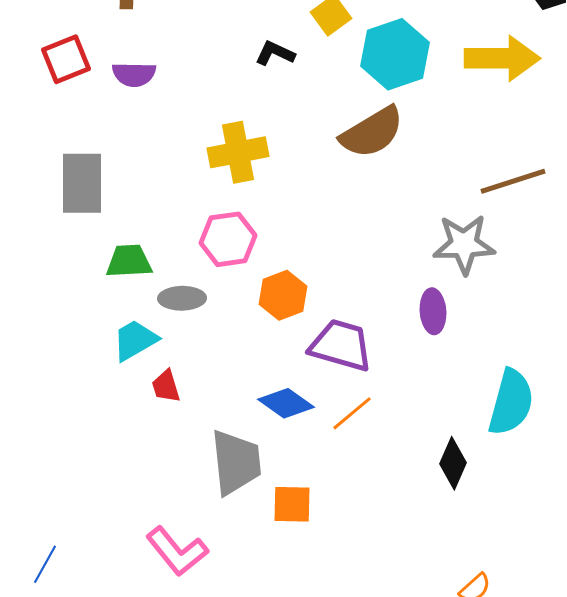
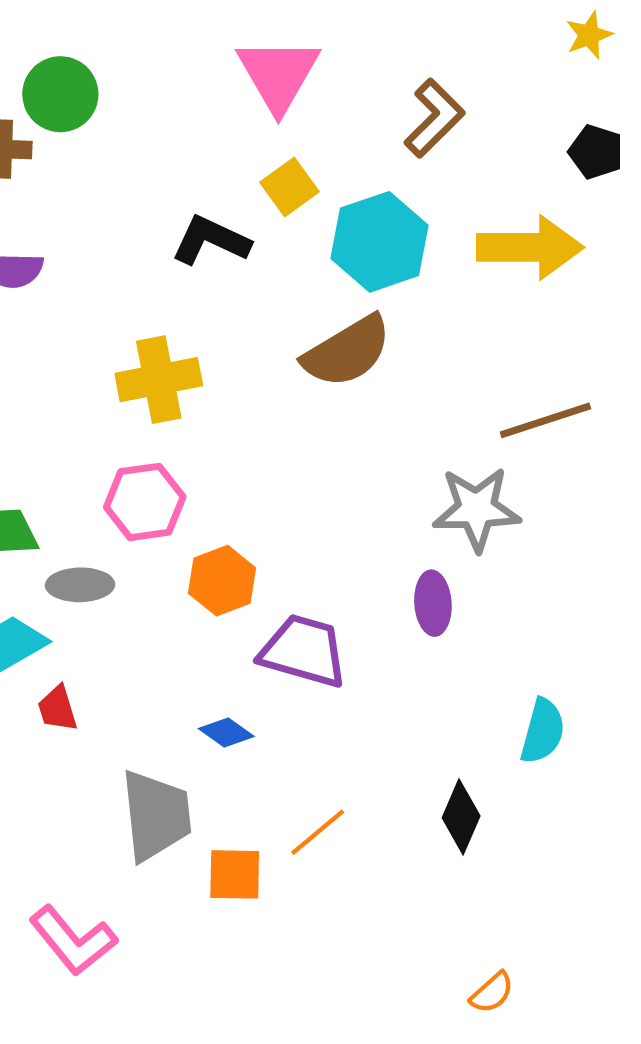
black L-shape: (275, 53) -> (211, 240), size x1.4
cyan semicircle: (511, 402) -> (543, 731), size x0.7
blue diamond: (286, 403) -> (226, 732), size x0.7
orange line: (352, 413) -> (318, 832), moved

